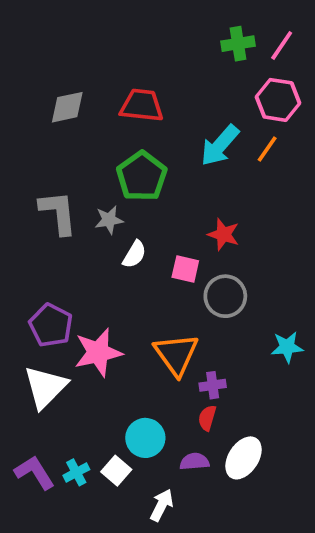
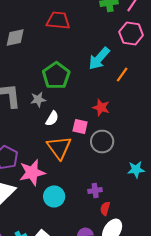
red trapezoid: (142, 105) -> (58, 20), moved
orange line: (267, 149) -> (122, 74), moved
orange triangle: (176, 354) -> (59, 148), moved
red semicircle: (207, 418) -> (105, 208), moved
cyan circle: (145, 438) -> (54, 196), moved

